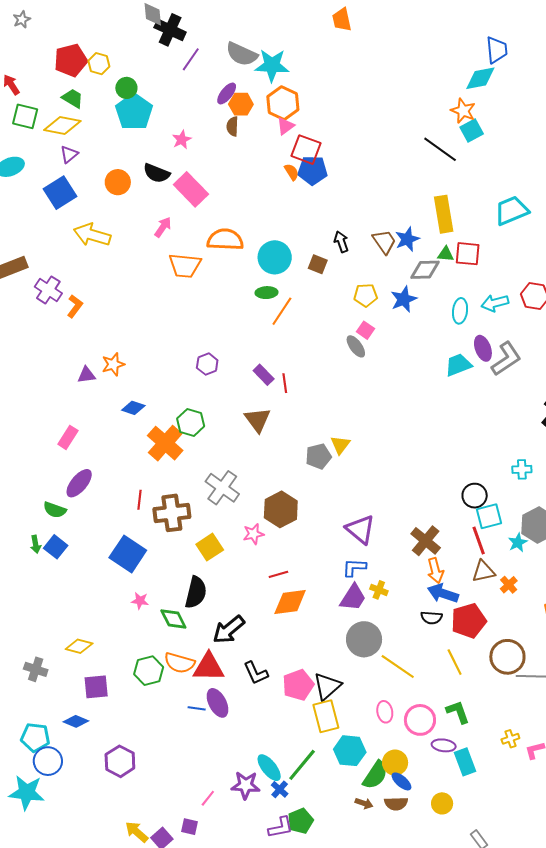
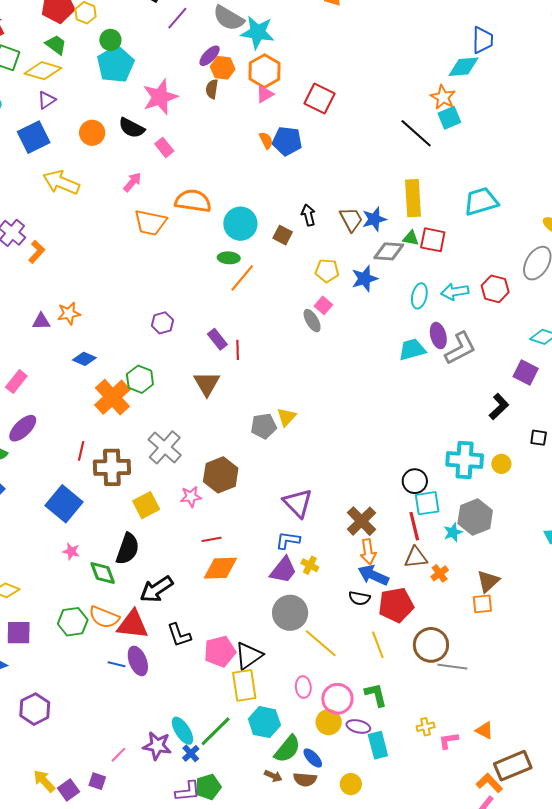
pink star: (182, 140) -> (160, 97), size x1.8
red square: (306, 150) -> (320, 98), moved
pink rectangle: (191, 189) -> (164, 147), size x0.6
cyan cross: (522, 469) -> (465, 460), size x1.8
yellow circle: (395, 763) -> (329, 722), moved

